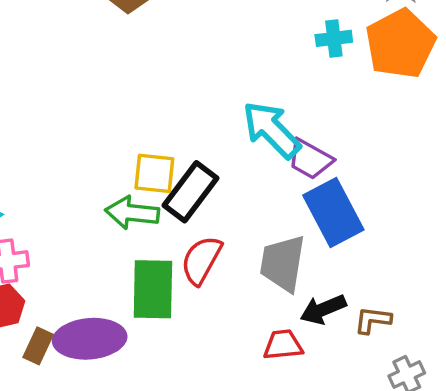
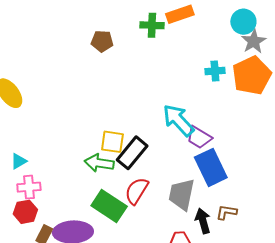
green rectangle: (153, 289) -> (109, 206), turned -60
black arrow: (323, 309) -> (203, 221), turned 95
brown L-shape: (373, 320) -> (226, 212), moved

